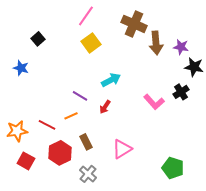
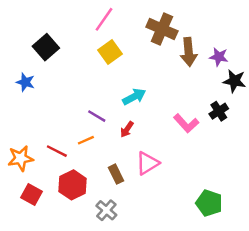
black square: (38, 39) -> (46, 47), size x1.5
brown rectangle: (86, 142) -> (116, 174), moved
pink triangle: (122, 149) -> (147, 163), moved

